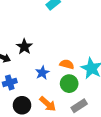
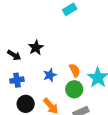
orange semicircle: (67, 64) -> (75, 70), turned 40

